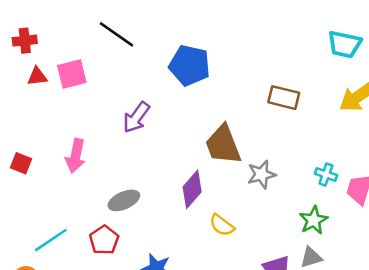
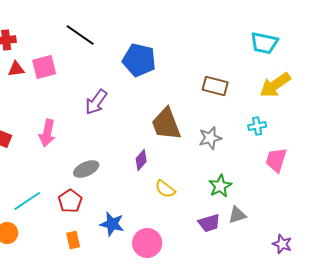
gray star: (261, 174) -> (210, 138), moved
cyan cross: (326, 174) -> (257, 126), moved, turned -30
purple diamond: (192, 189) -> (141, 160), size x0.7
green star: (314, 220) -> (220, 186), moved

